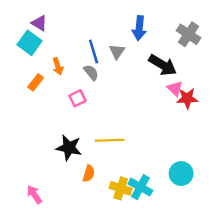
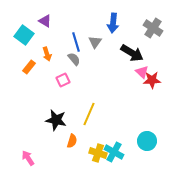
purple triangle: (39, 23) -> (45, 21), moved
yellow line: (110, 140) -> (89, 114), turned -65

